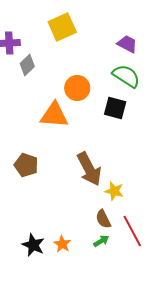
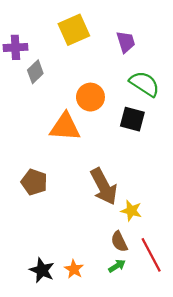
purple trapezoid: (127, 44) -> (126, 42), moved, turned 45

